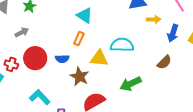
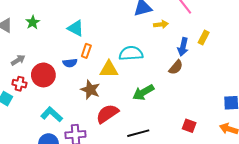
cyan triangle: (85, 15) -> (76, 28), moved
gray arrow: (22, 32) -> (18, 60), moved
blue arrow: (173, 33) -> (183, 47), moved
blue semicircle: (62, 59) -> (70, 63), moved

